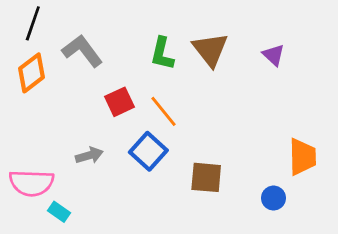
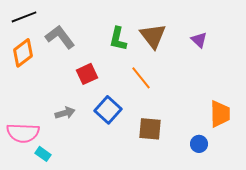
black line: (33, 23) -> (24, 17), turned 50
orange line: (163, 111) -> (141, 78), moved

